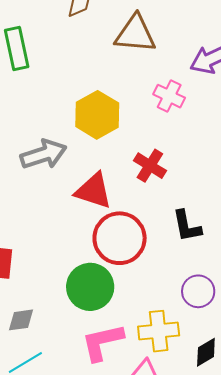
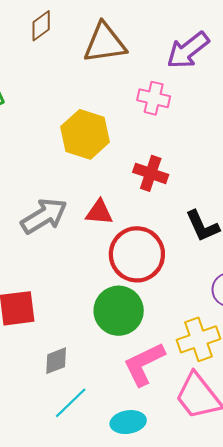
gray arrow: (44, 154) -> (44, 216), moved
red triangle: (94, 191) -> (99, 212), size x0.7

